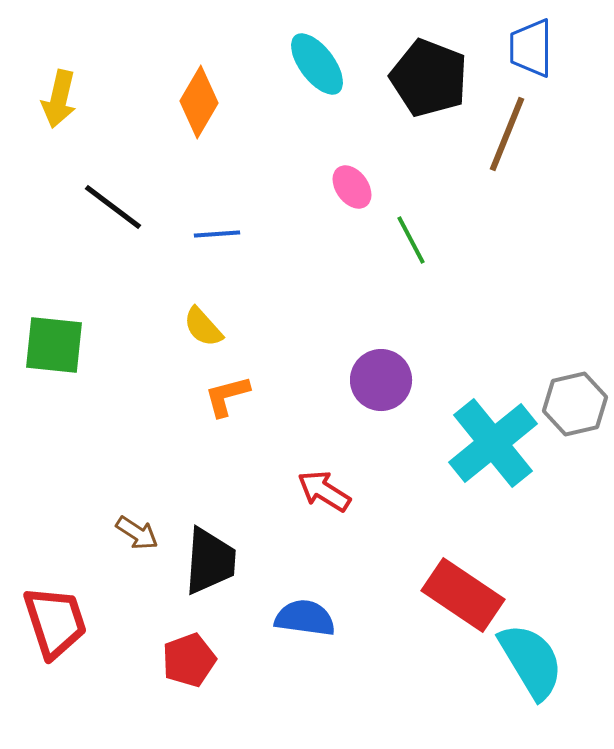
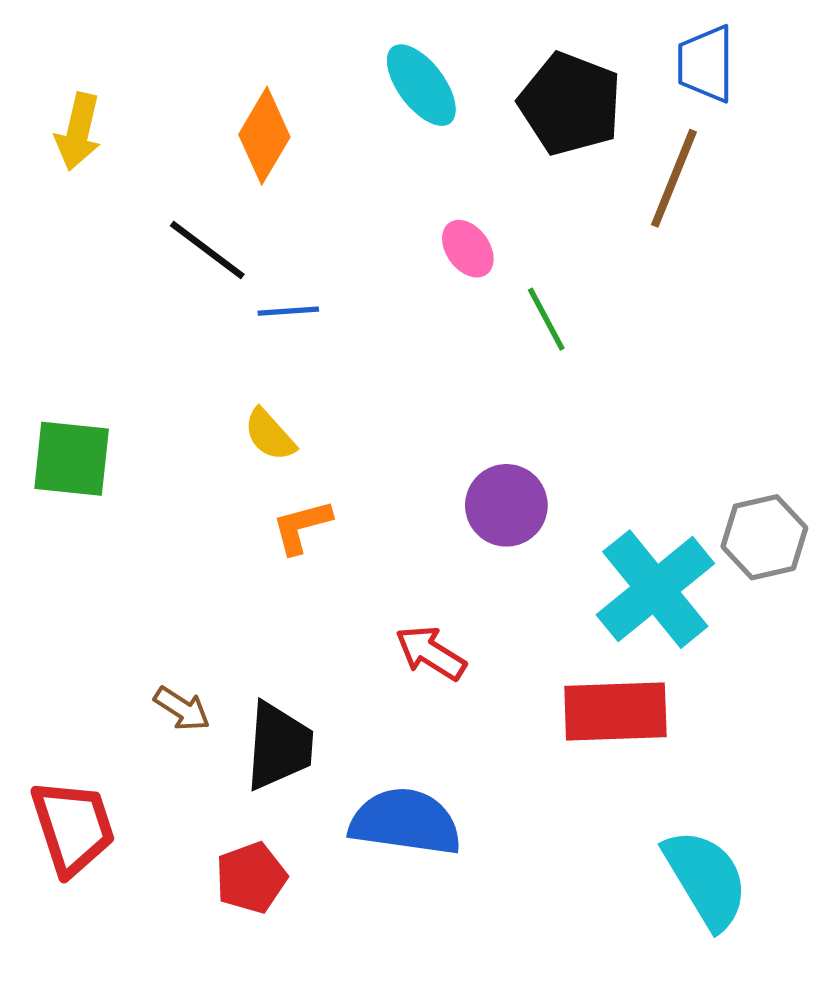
black line: (113, 207) -> (207, 250), moved
red rectangle: (463, 595) -> (615, 711), moved, turned -36
blue semicircle: (305, 618) -> (405, 822), size x1.4

